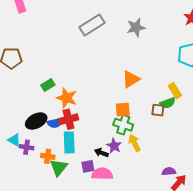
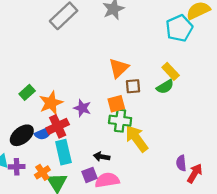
orange star: (67, 98) -> (51, 103), turned -30
brown square: (158, 110) -> (133, 86), moved
yellow arrow: (134, 143) -> (137, 139), size x1.4
purple star: (114, 146) -> (82, 108), moved
orange cross: (48, 156) -> (42, 172), turned -32
purple semicircle: (169, 171) -> (181, 163), turned -80

